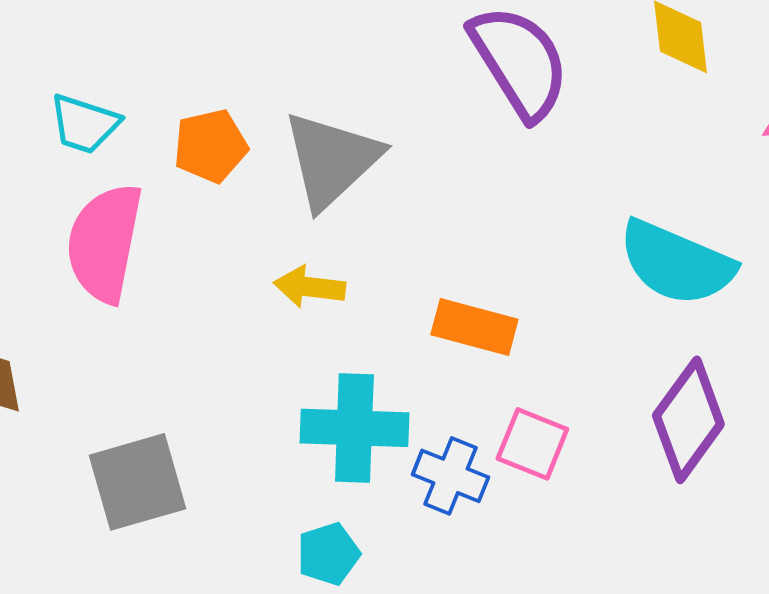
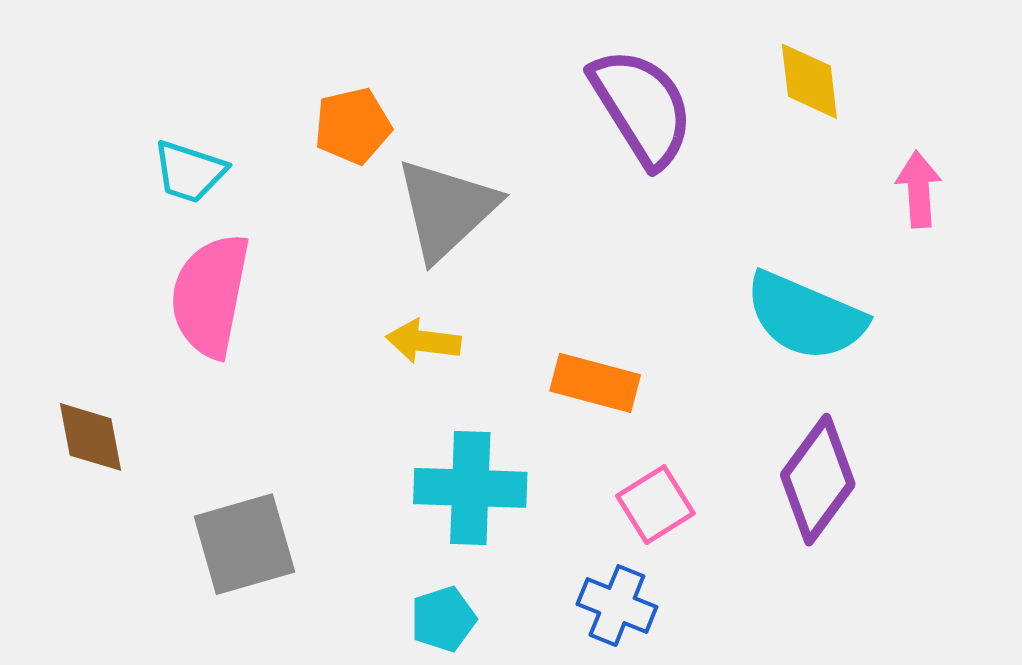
orange pentagon: (210, 146) -> (353, 126), moved
pink square: (532, 444) -> (655, 505), turned 36
blue cross: (450, 476) -> (617, 606), moved

